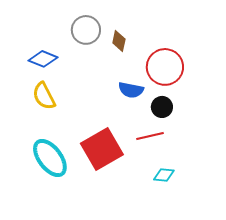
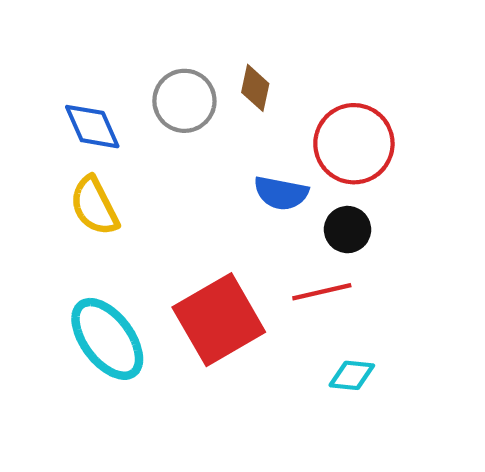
gray circle: (86, 30) -> (184, 101), moved
blue diamond: (43, 59) -> (92, 127), turned 44

